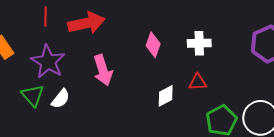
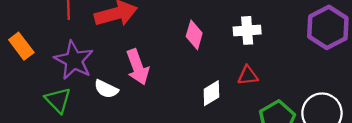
white semicircle: (61, 99) -> (106, 89), moved, turned 80

